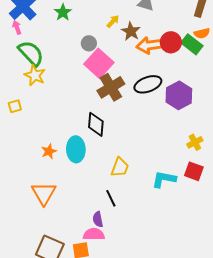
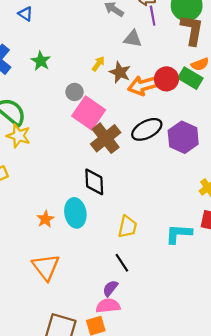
purple semicircle: (98, 219) -> (110, 288), turned 56

